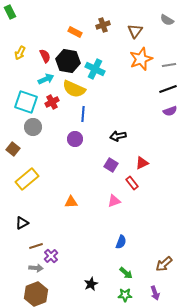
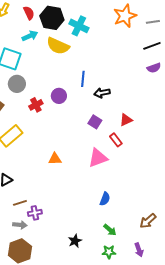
red cross: (52, 102) -> (36, 105), moved
blue line: (83, 114) -> (83, 79), moved
pink triangle: (114, 201) -> (98, 158), size x1.5
purple cross: (51, 256) -> (35, 213), turned 32

